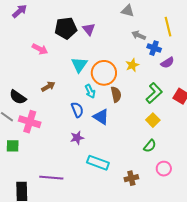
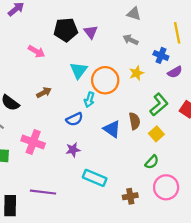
gray arrow: (139, 35) -> (131, 40), moved
cyan arrow: (90, 91) -> (89, 100), turned 40
brown semicircle: (116, 94) -> (135, 121), moved
blue semicircle: (77, 110) -> (74, 119), turned 84
blue triangle: (101, 117) -> (112, 129), moved
pink cross: (30, 122) -> (33, 142), moved
pink circle: (164, 169) -> (166, 187), size x1.5

